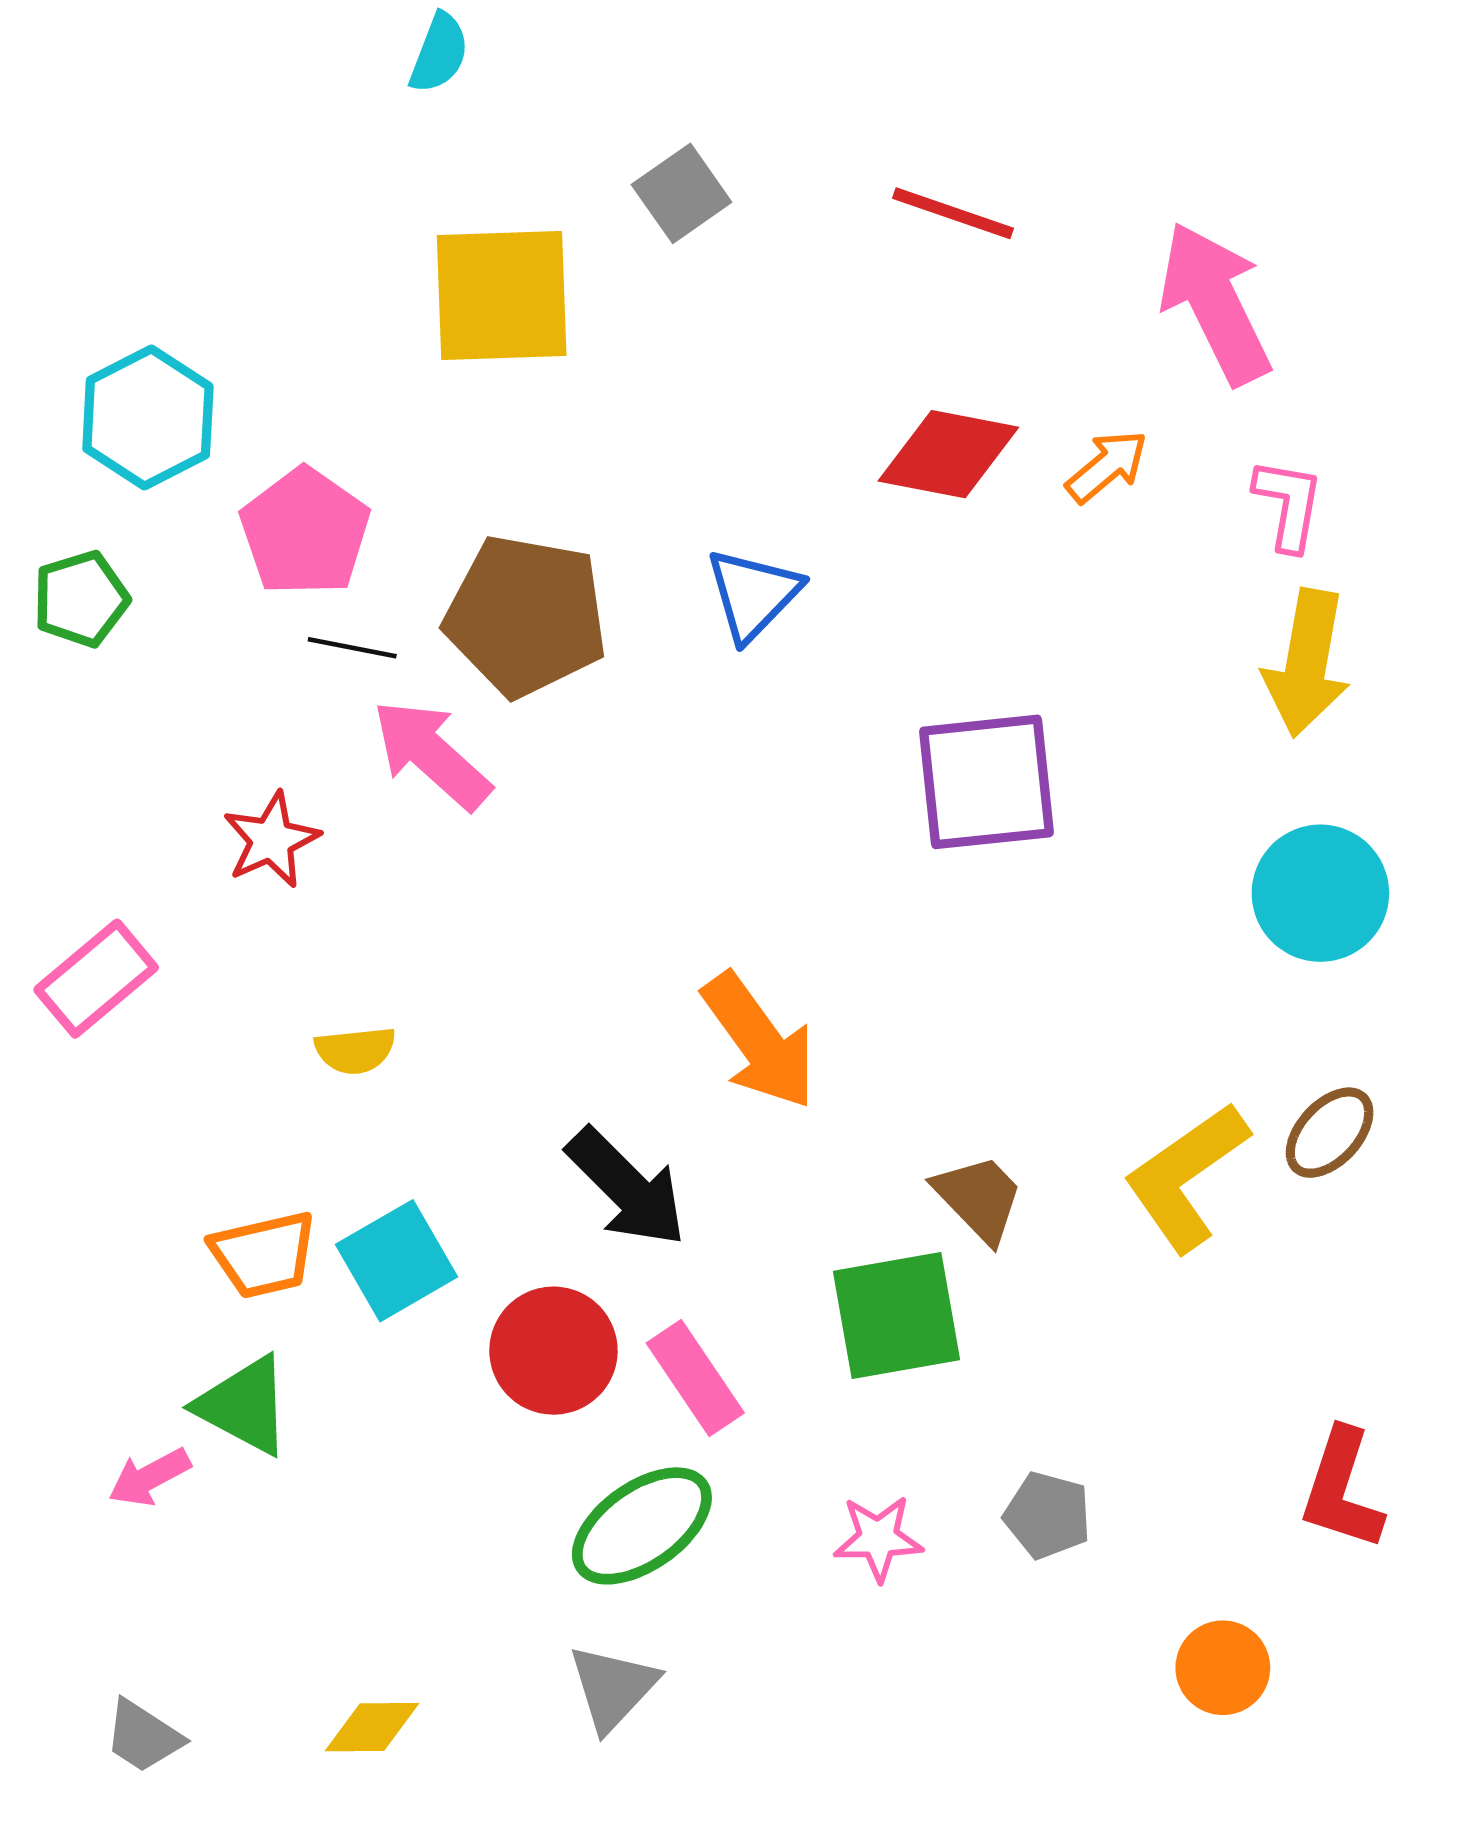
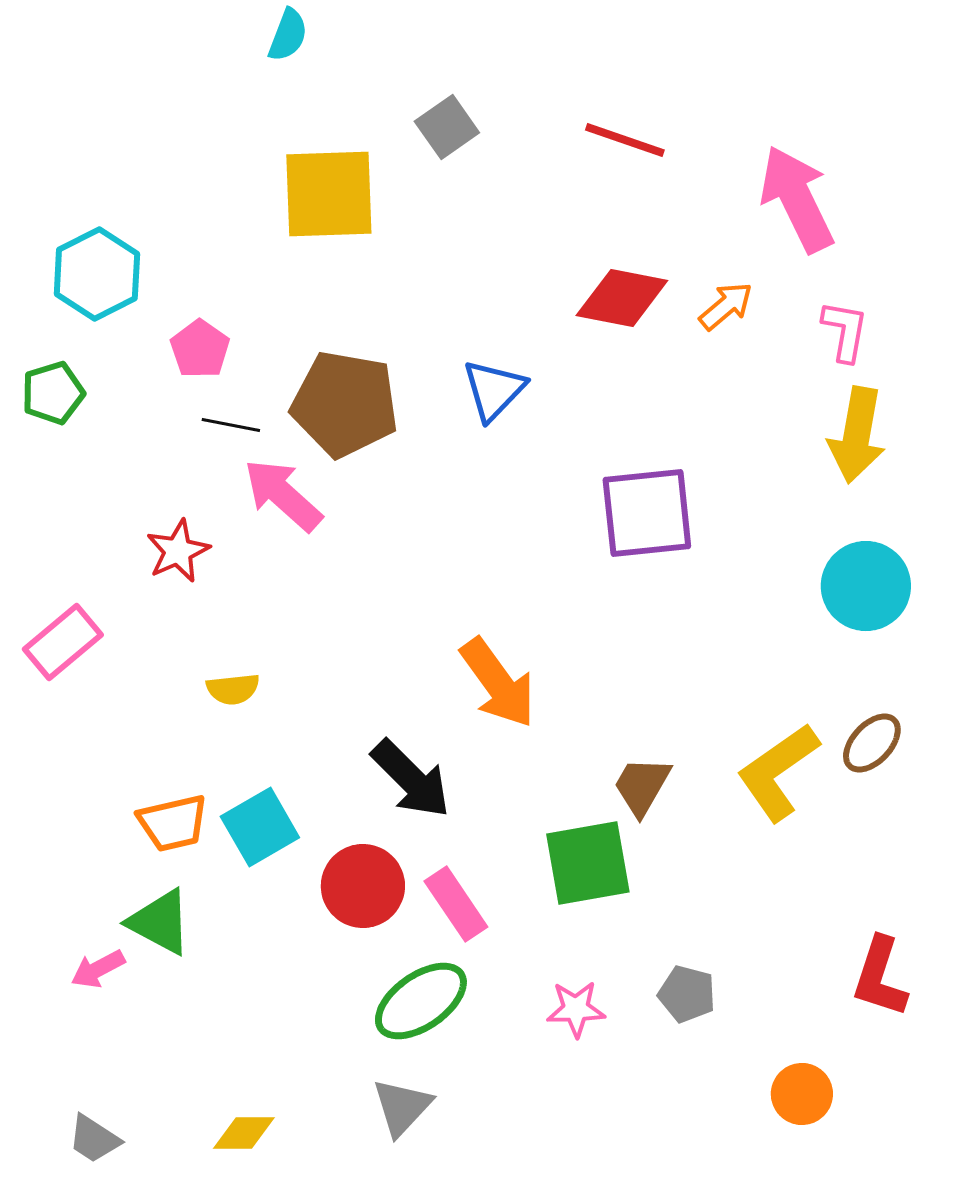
pink pentagon: (305, 532) -> (200, 349), size x0.7
brown trapezoid: (979, 1198) -> (642, 786), turned -106

